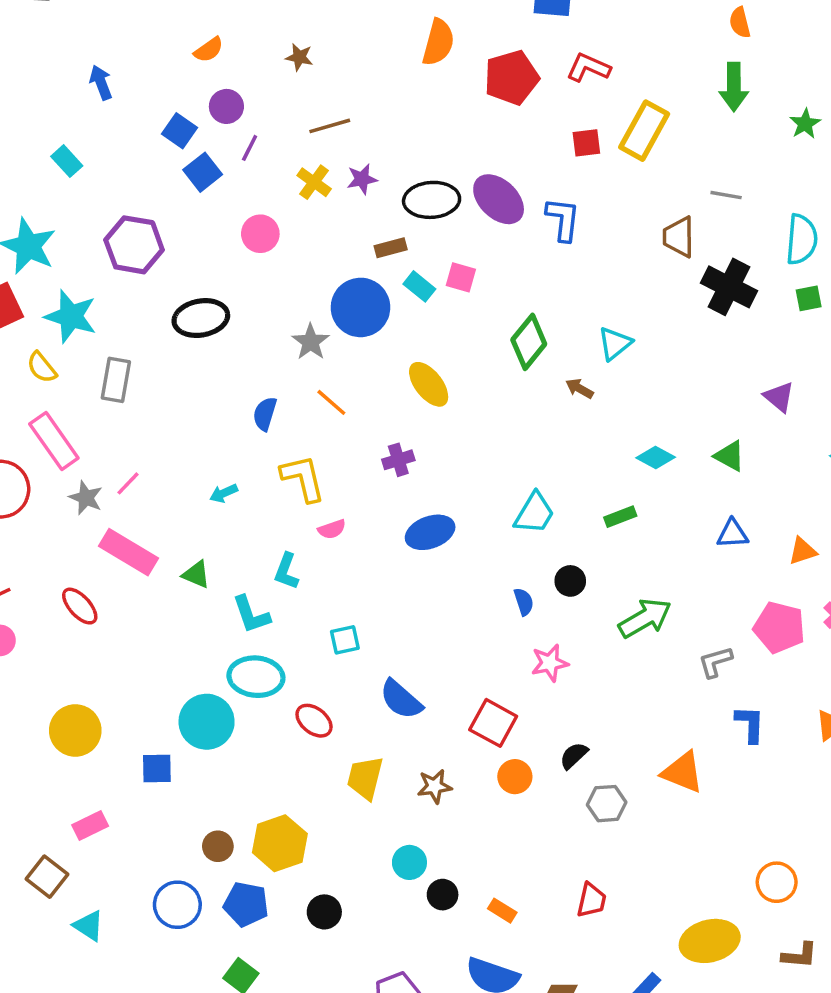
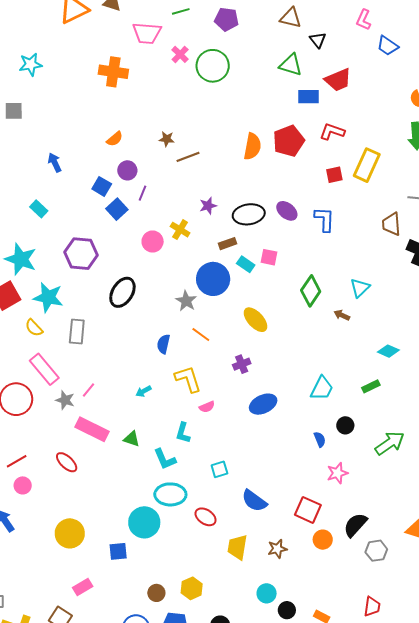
orange semicircle: (438, 42) -> (252, 146), moved
brown line: (330, 126) -> (188, 157), moved
yellow cross: (314, 182) -> (180, 230), moved
purple ellipse: (499, 199) -> (287, 211), size x0.7
black ellipse: (201, 318) -> (122, 292), turned -44
black semicircle: (574, 756) -> (355, 525), size x1.5
yellow hexagon: (280, 843) -> (192, 588), size x0.7

